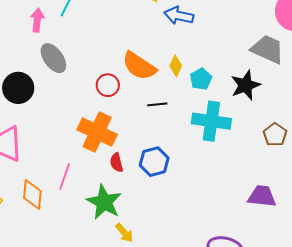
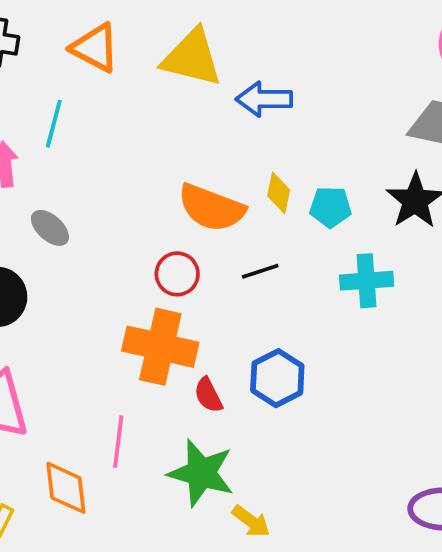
gray ellipse: (53, 58) -> (50, 228), size x0.7
cyan pentagon: (201, 79) -> (330, 207), turned -30
red circle: (108, 85) -> (177, 274), moved
cyan cross: (211, 121) -> (367, 281), size x0.7

